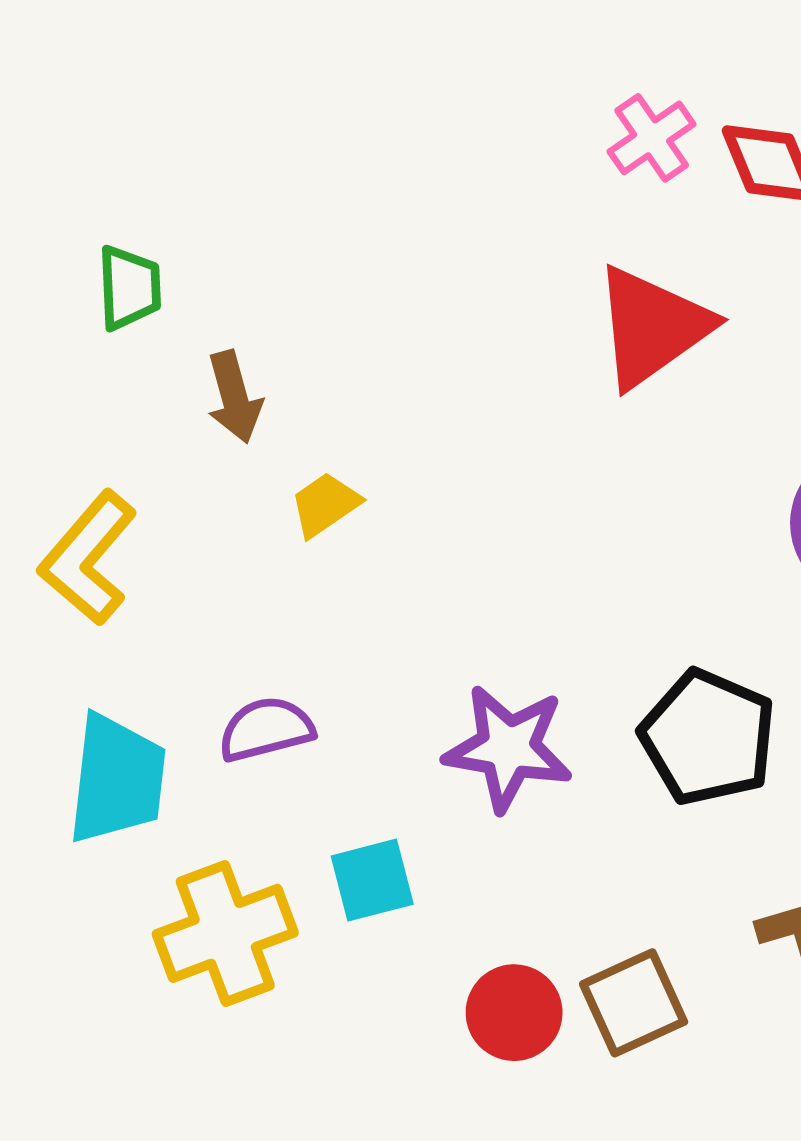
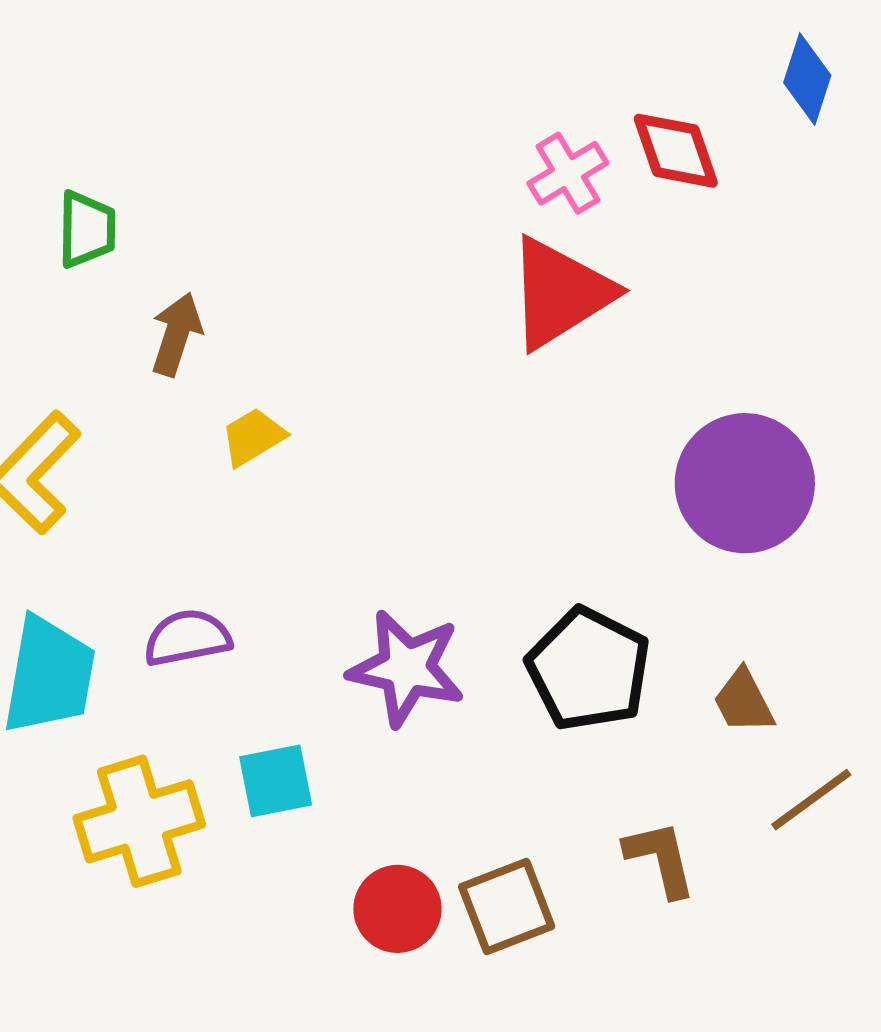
pink cross: (652, 138) -> (568, 173), moved
brown arrow: (234, 397) -> (176, 334), turned -150

